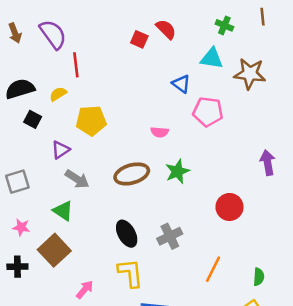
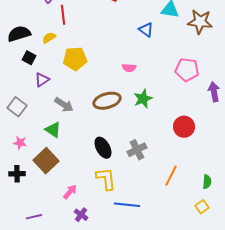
pink pentagon: (208, 112) -> (187, 70), moved
purple triangle: (61, 150) -> (42, 80), moved
gray square: (17, 182) -> (17, 107), turned -36

